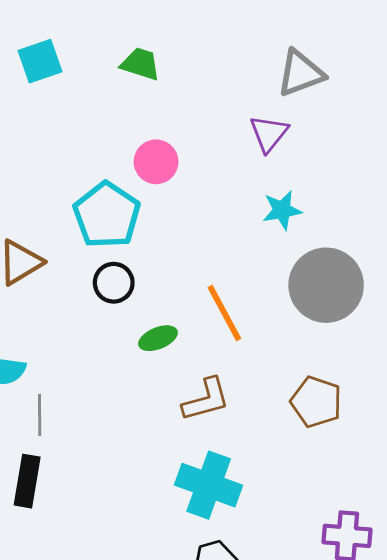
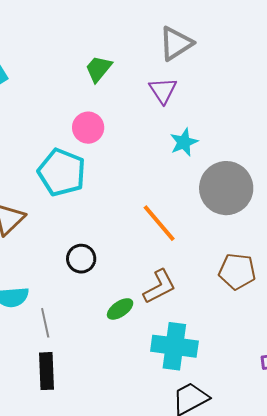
green trapezoid: (140, 64) -> (99, 69), moved, turned -56
black circle: (114, 283) -> (81, 259), moved
green ellipse: (158, 338) -> (120, 309), moved

